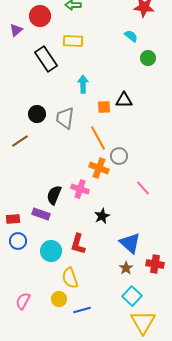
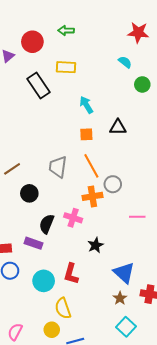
cyan arrow: (83, 84) -> (86, 105), moved, turned -30
orange square: (104, 107) -> (86, 134), moved
black circle: (37, 114) -> (29, 193), moved
gray trapezoid: (65, 118) -> (58, 167), moved
orange cross: (99, 168) -> (92, 196), turned -30
pink line: (143, 188) -> (137, 217), turned -49

